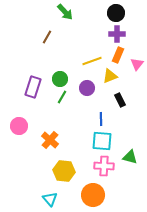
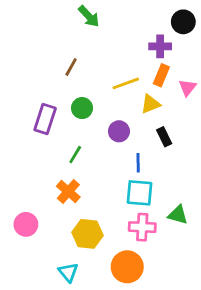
black circle: (116, 13) -> (183, 22), moved
brown line: (47, 37) -> (71, 67), moved
purple circle: (87, 88) -> (119, 131), moved
green line: (62, 97) -> (75, 155), moved
pink circle: (19, 126) -> (26, 224), moved

